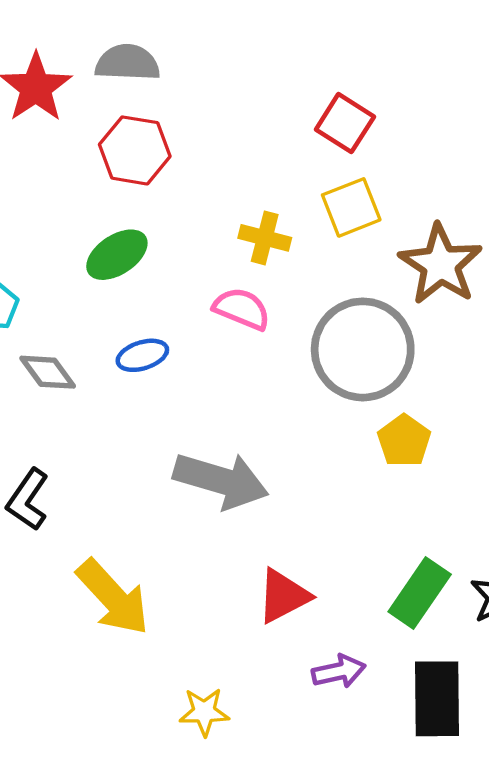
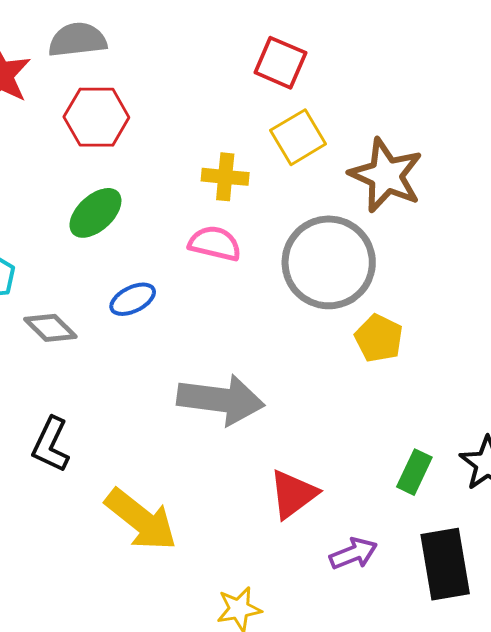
green rectangle: (420, 593) -> (414, 472), size x0.7

